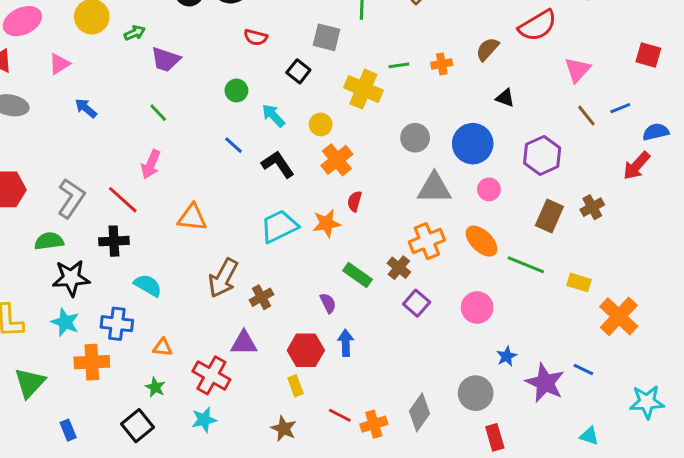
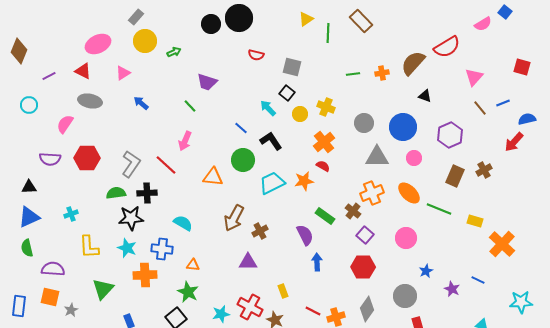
gray square: (327, 37) -> (292, 67), moved
brown semicircle: (487, 49) -> (413, 63), size x1.5
purple trapezoid: (166, 59) -> (207, 82), moved
black square: (298, 71) -> (287, 93), moved
yellow cross: (363, 89) -> (326, 107), moved, size x0.7
green circle: (236, 90) -> (243, 160), moved, size x1.5
orange cross: (337, 160) -> (324, 142), moved
red semicircle: (355, 201) -> (323, 166), turned 104
black cross: (114, 241) -> (147, 193), moved
purple semicircle: (328, 303) -> (305, 235), size x1.5
red hexagon: (306, 350) -> (363, 267), moved
red cross: (211, 375) -> (250, 307), moved
purple star: (545, 383) -> (452, 289), size x0.6
green star: (155, 387) -> (188, 292), size x1.5

